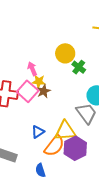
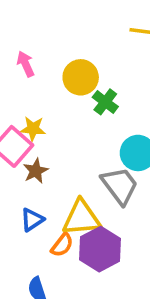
pink arrow: (32, 69) -> (26, 64), moved
brown star: (44, 91) -> (36, 171), moved
orange semicircle: (54, 146) -> (62, 245), size x0.6

